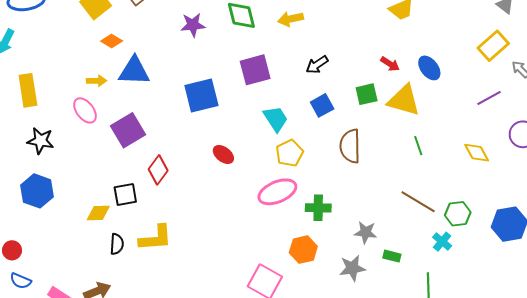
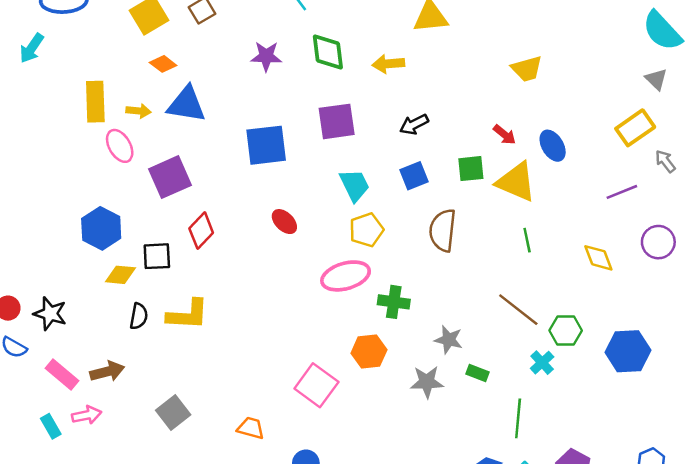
yellow rectangle: (28, 90) -> (95, 102), moved
black star: (40, 141) -> (50, 314), moved
blue hexagon: (37, 191) -> (101, 228), moved

